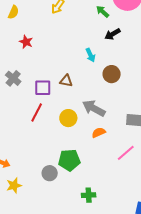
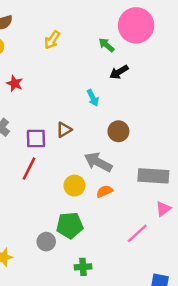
brown circle: (112, 74) -> (118, 131), moved
brown triangle: (66, 81) -> (64, 130), turned -40
yellow circle: (68, 118) -> (74, 186), moved
pink line: (126, 153) -> (137, 233), moved
green cross: (89, 195) -> (83, 267), moved

